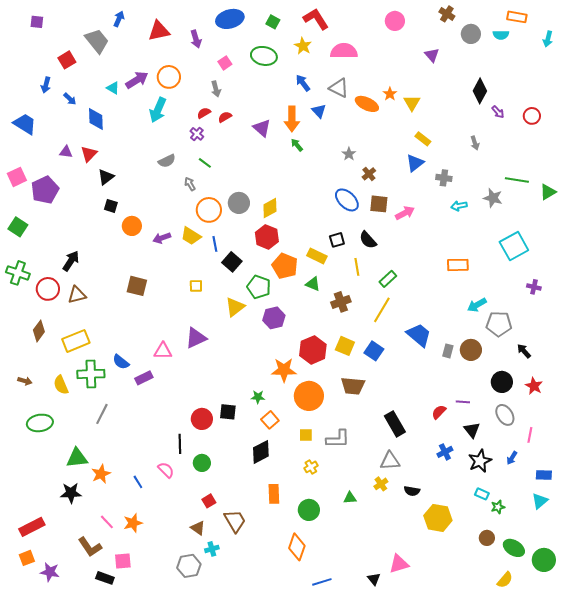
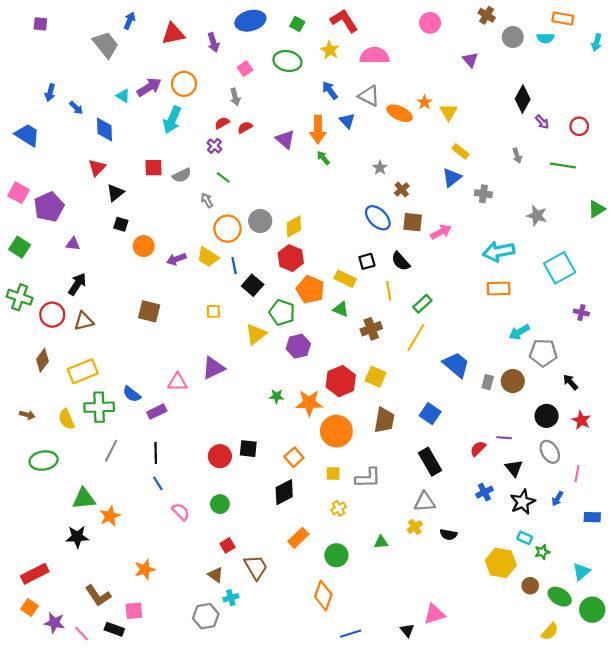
red square: (67, 60) -> (154, 168), moved, turned 30
purple triangle: (66, 152) -> (73, 244), moved
pink square: (17, 177) -> (19, 193), turned -36
green line: (517, 180) -> (563, 165), moved
cyan arrow: (459, 206) -> (499, 251), moved, size x1.8
blue square: (374, 351) -> (430, 414), moved
brown trapezoid: (353, 386) -> (384, 420), turned -85
green star: (258, 397) -> (277, 396), moved
black line: (180, 444) -> (156, 453), moved
blue line: (138, 482) -> (158, 483), moved
orange rectangle: (274, 494) -> (298, 538), turned 48
cyan triangle: (540, 501) -> (581, 572), moved
yellow hexagon: (438, 518) -> (501, 563), moved
pink line: (107, 522) -> (82, 634), moved
orange square: (27, 558) -> (29, 607), turned -35

